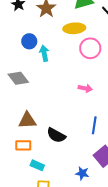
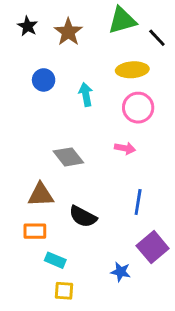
yellow ellipse: (74, 28) -> (132, 70), moved
pink circle: (90, 48) -> (138, 108), moved
cyan arrow: (44, 53) -> (86, 94), moved
gray diamond: (18, 78) -> (68, 157), moved

